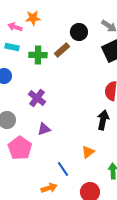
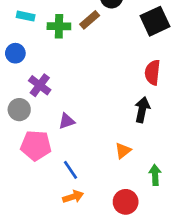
purple cross: (37, 98) -> (40, 85), moved
pink pentagon: (20, 148) -> (36, 145), turned -30
blue line: (63, 169) -> (70, 170), moved

